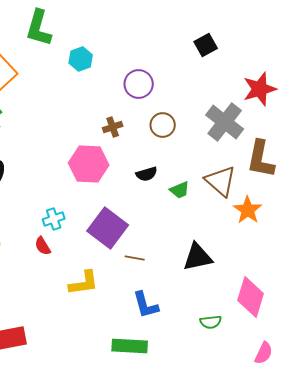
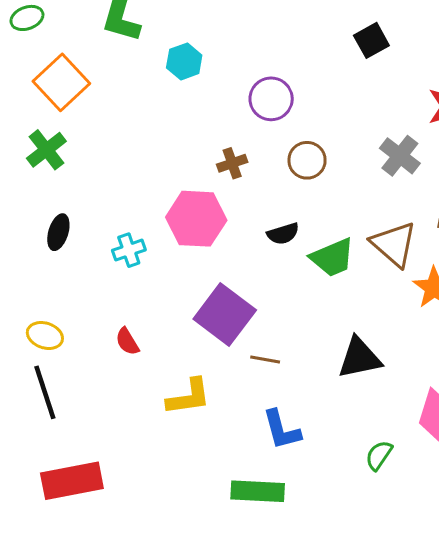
gray cross: (225, 122) -> (400, 156), size x0.7
green trapezoid: (180, 190) -> (332, 258), size x1.5
cyan cross: (54, 219) -> (129, 250), moved
green semicircle: (211, 322) -> (379, 455), turned 130

